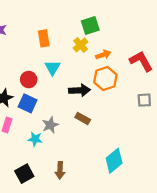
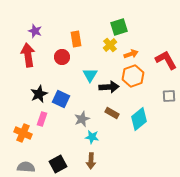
cyan triangle: (52, 68) -> (90, 75), moved
red circle: (29, 80) -> (62, 57), moved
cyan star: (35, 139) -> (92, 137), moved
cyan diamond: (114, 161) -> (139, 119), moved

